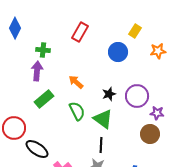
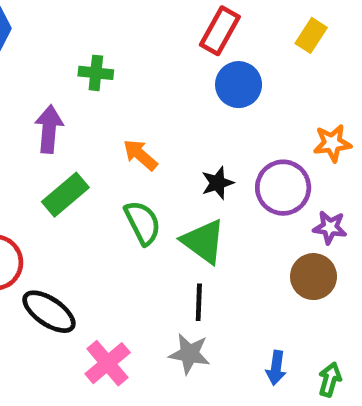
yellow rectangle: (135, 31) -> (311, 35), moved
red rectangle: (80, 32) -> (220, 31), moved
green cross: (43, 50) -> (96, 73), moved
orange star: (158, 51) -> (332, 143), moved

